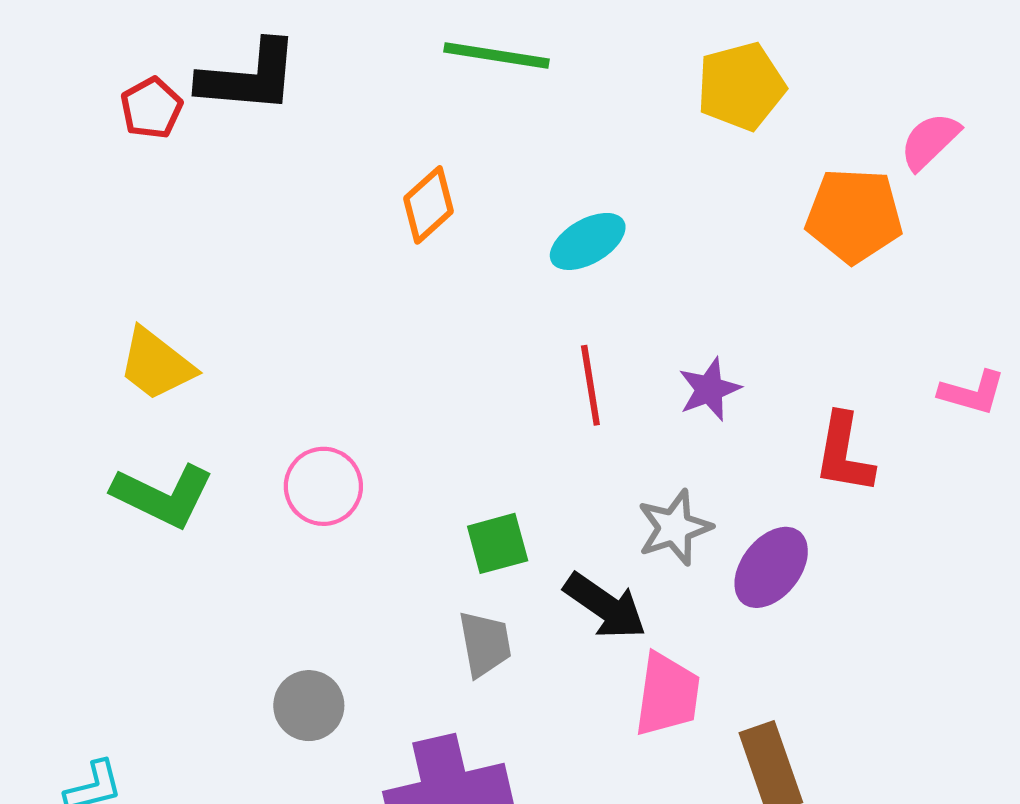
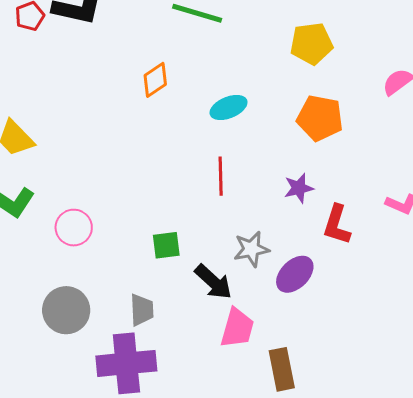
orange pentagon: (854, 216) -> (320, 118), moved
purple star: (709, 389) -> (299, 188), moved
pink circle: (323, 486) -> (74, 228), moved
gray trapezoid: (485, 644) -> (142, 310), moved
gray circle: (309, 706) -> (66, 310), size x1.4

